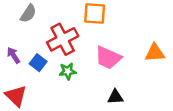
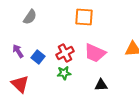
red cross: (63, 39) -> (65, 53), moved, size x0.7
green star: (68, 71) -> (64, 73), moved

